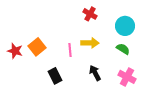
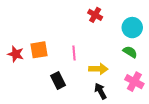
yellow arrow: (90, 43) -> (98, 69), moved
orange square: (37, 47) -> (39, 50), turned 30
black arrow: (95, 73) -> (100, 91), moved

